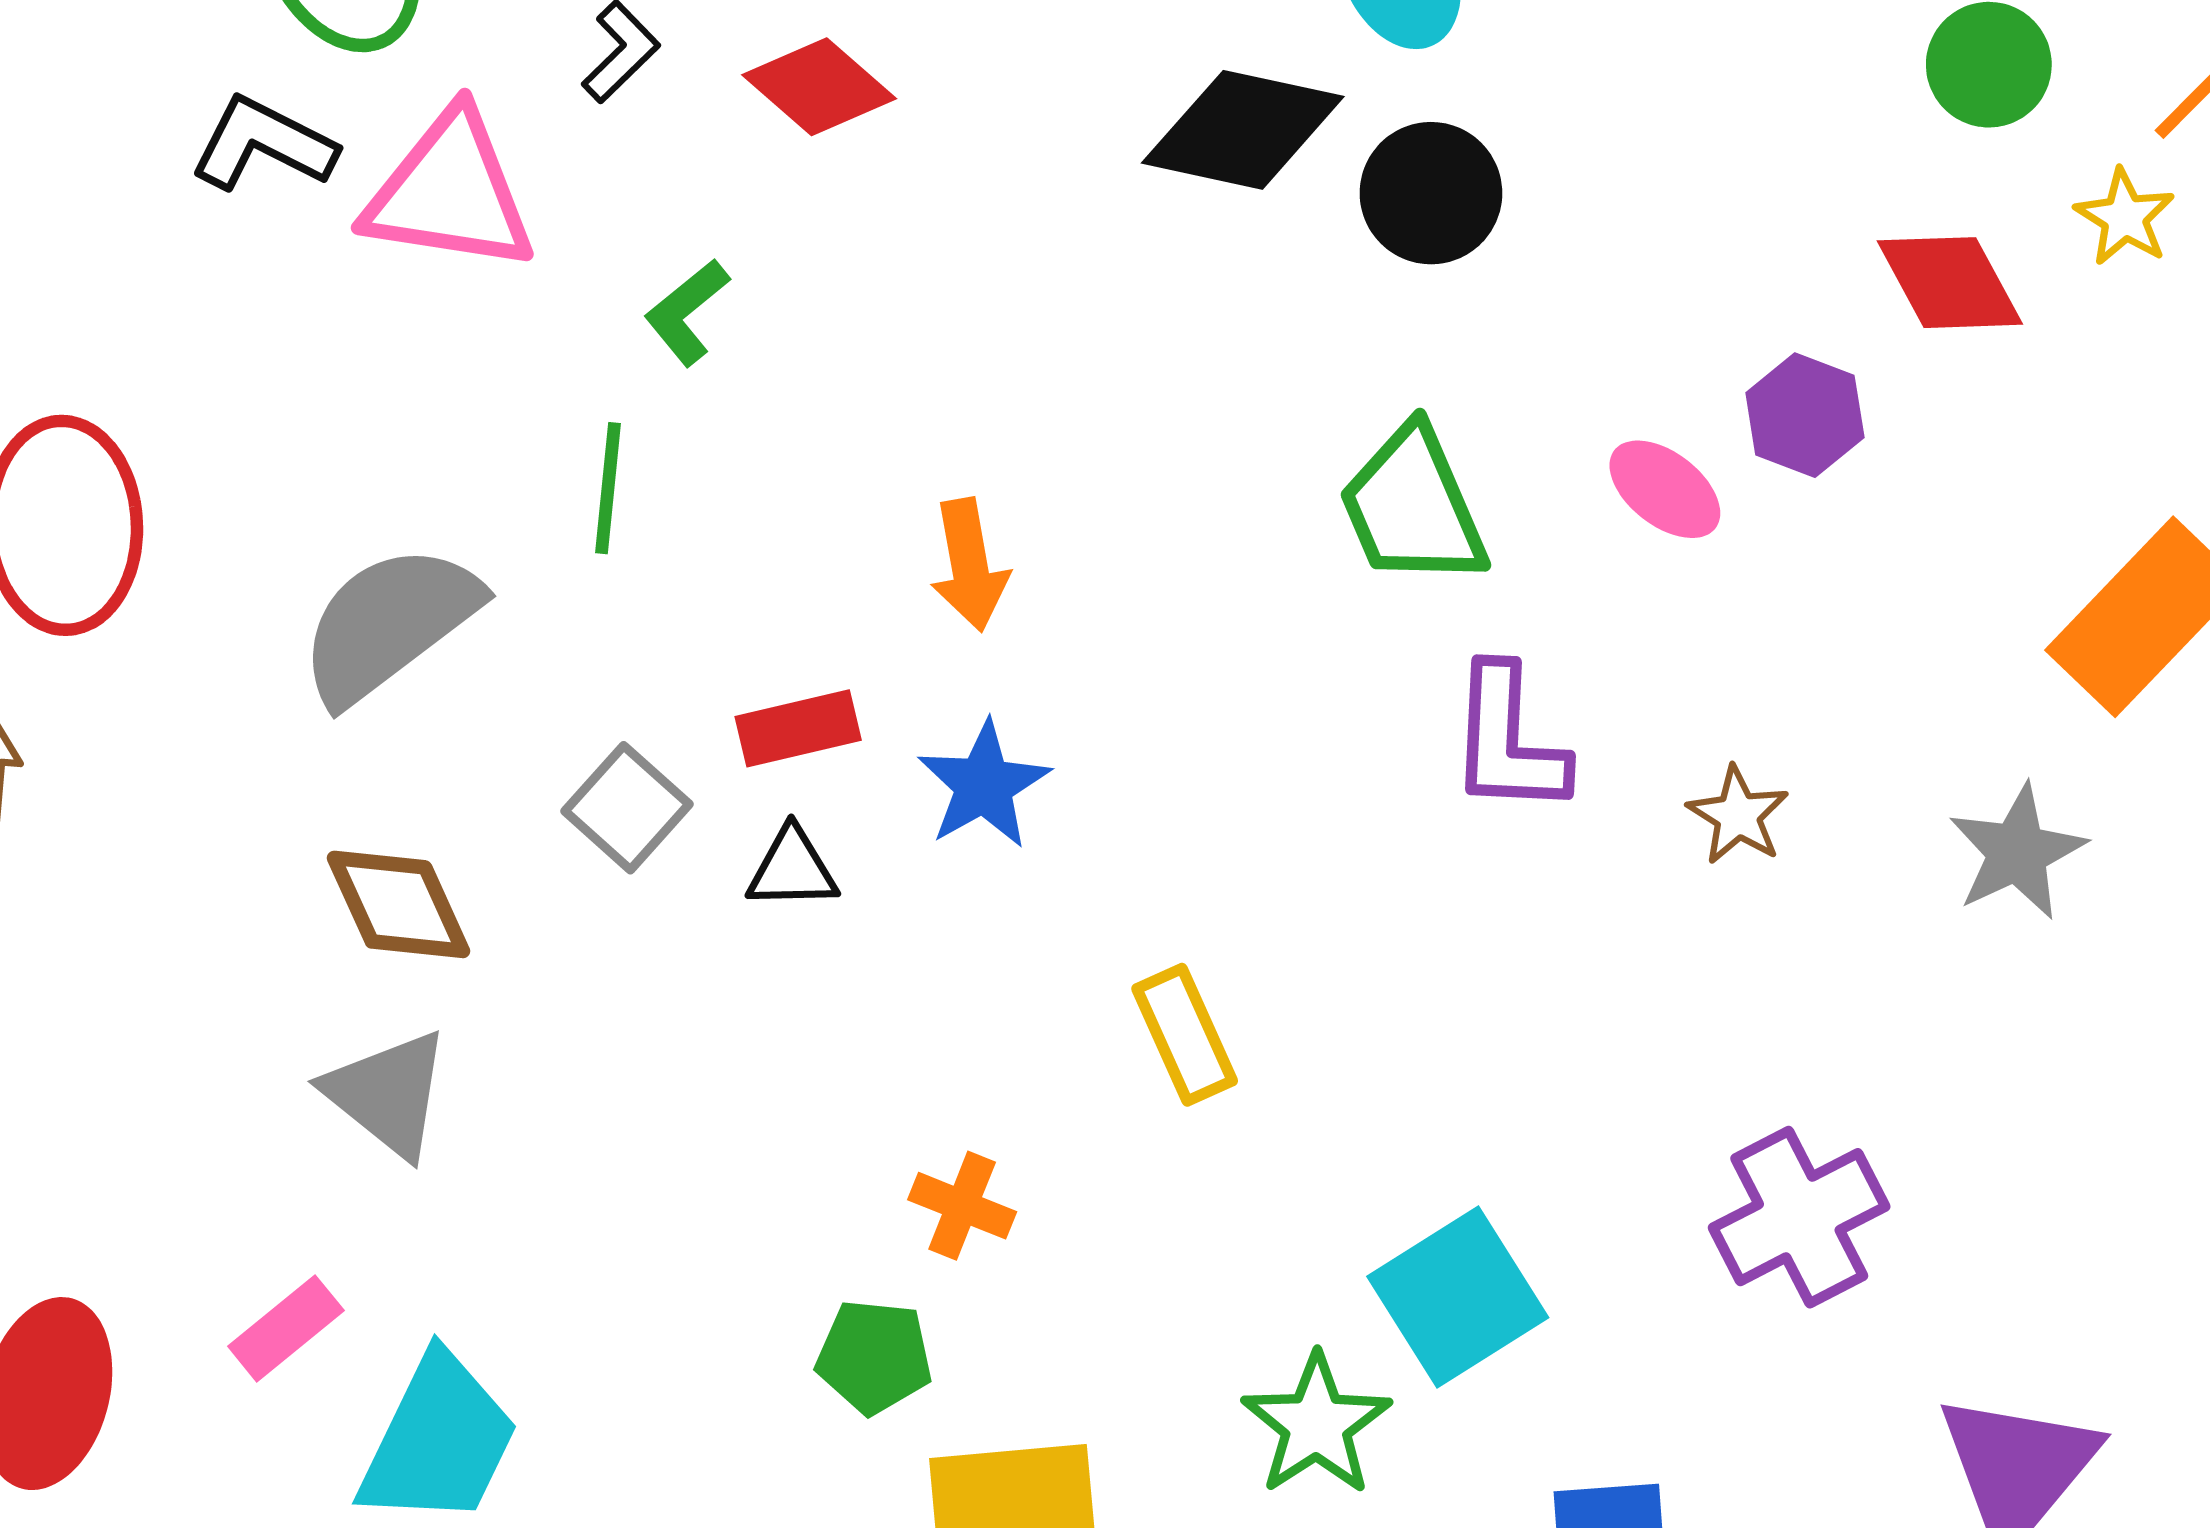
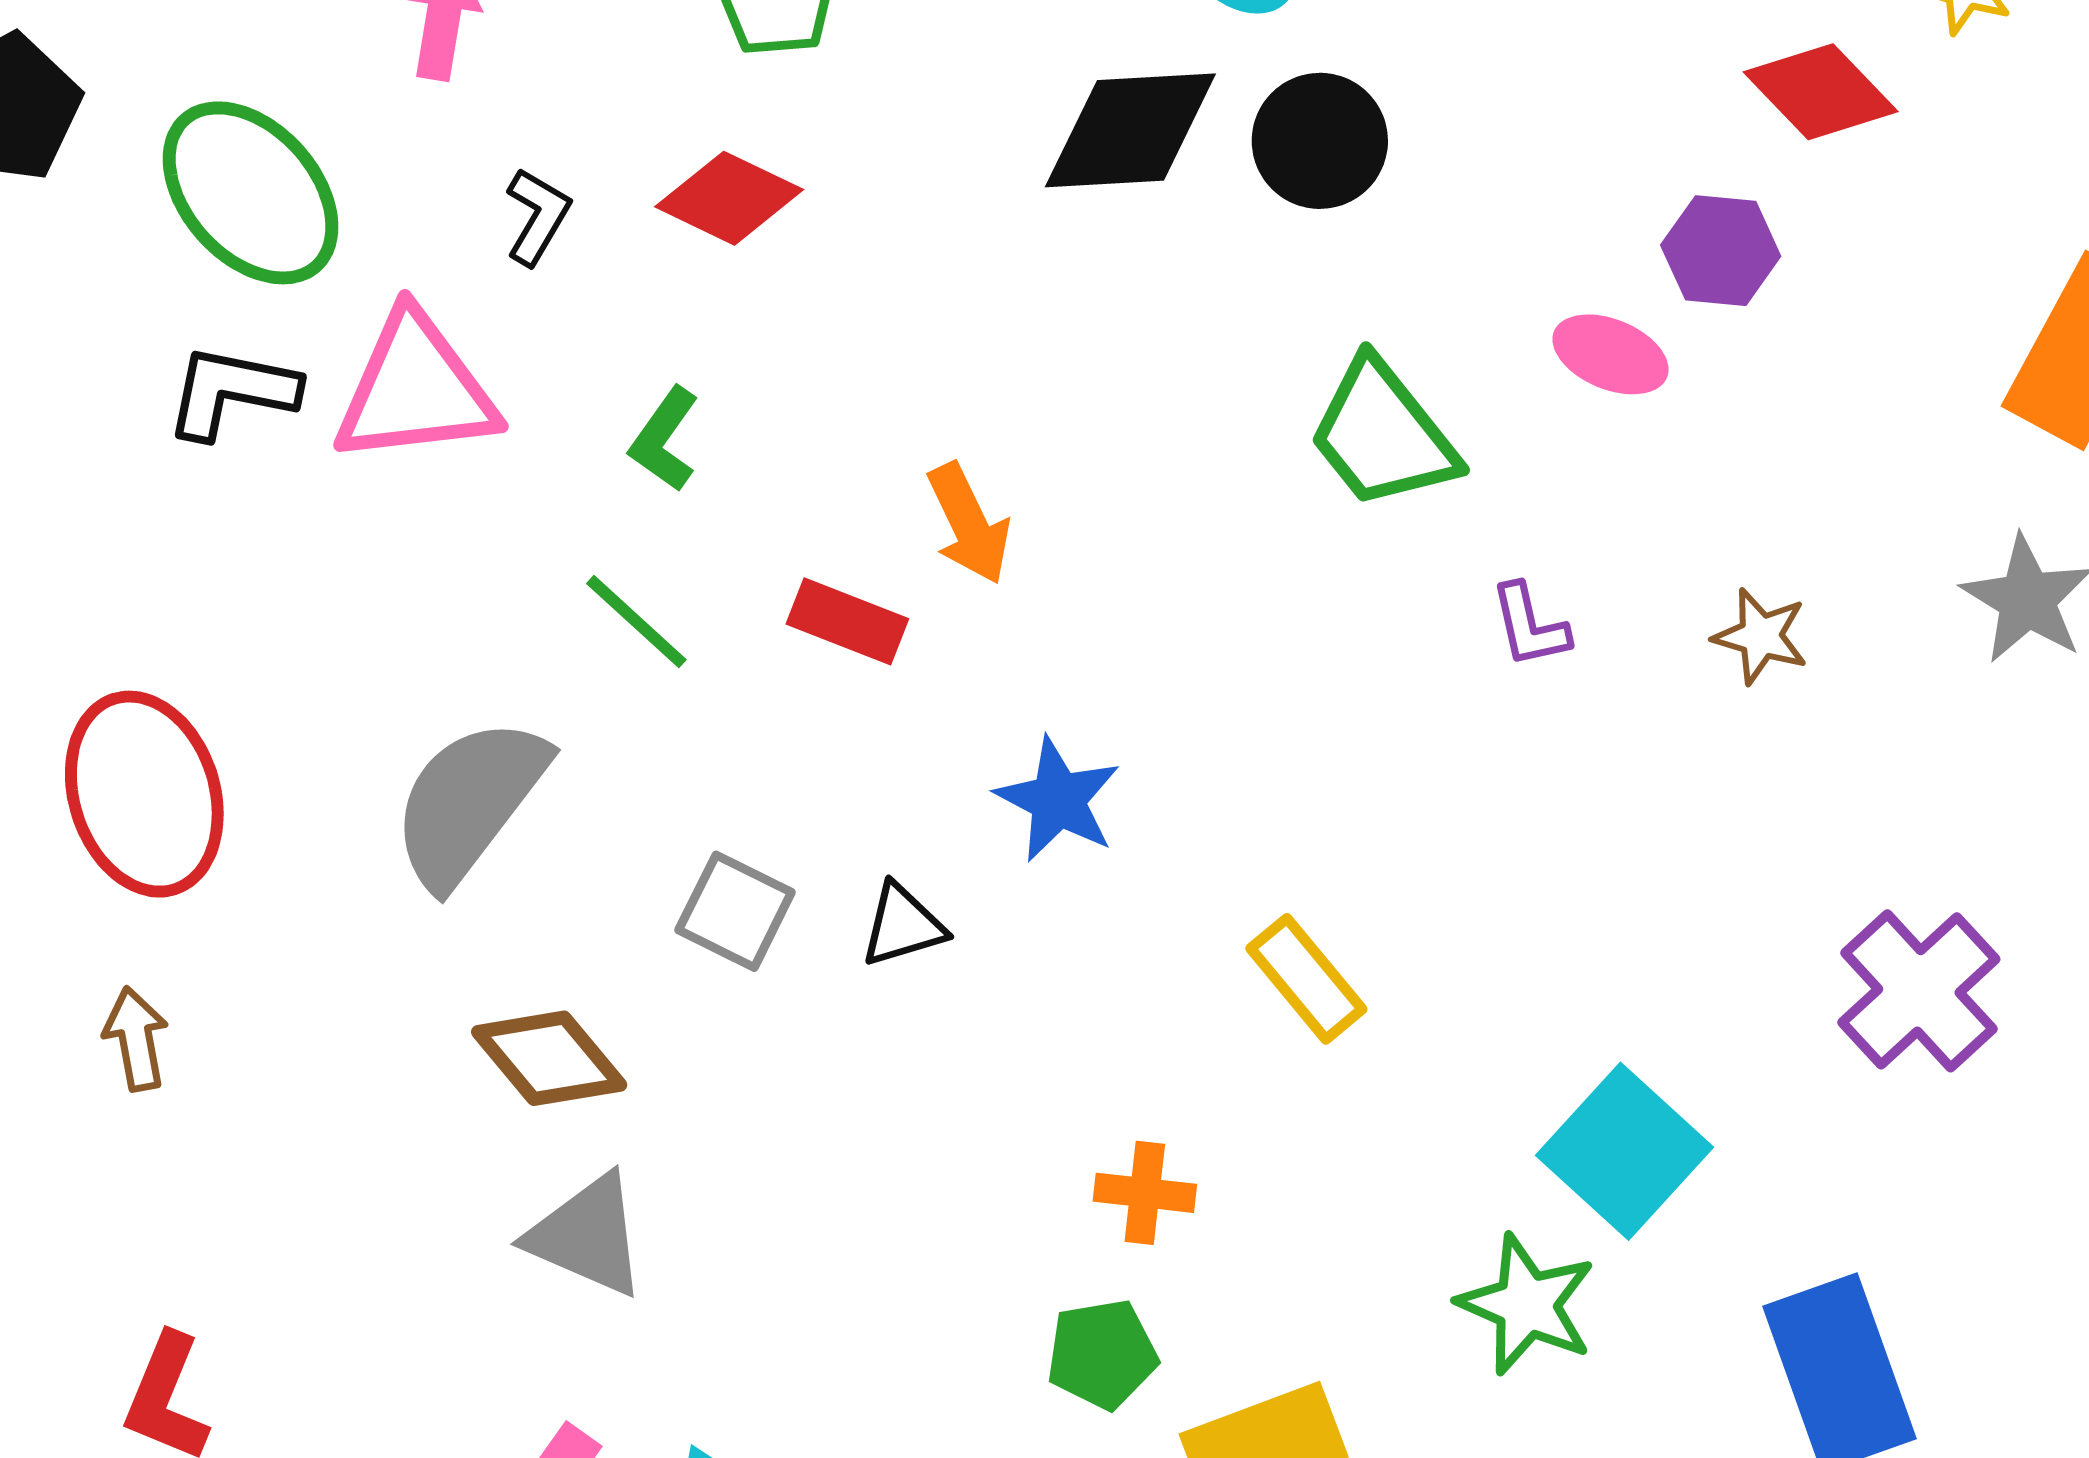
green line: (608, 488) -> (636, 622), turned -38
orange arrow: (969, 565) -> (969, 524), moved
red rectangle: (798, 728) -> (847, 621), moved, turned 50
purple L-shape: (1508, 740) -> (1530, 626), size x0.6

